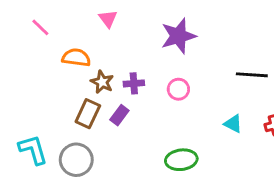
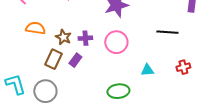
orange semicircle: (76, 58) -> (35, 28), moved
pink circle: (178, 89) -> (116, 42), size x1.5
cyan triangle: (233, 124) -> (147, 70), moved, turned -32

